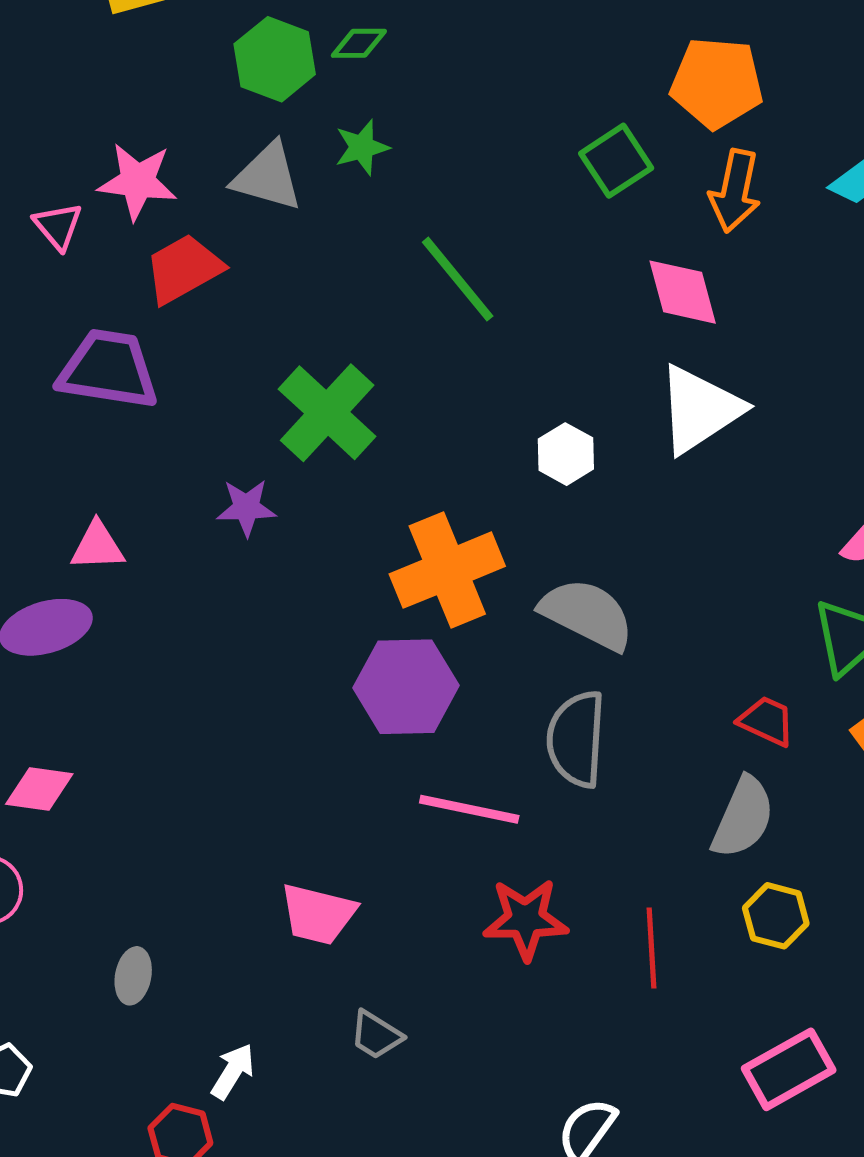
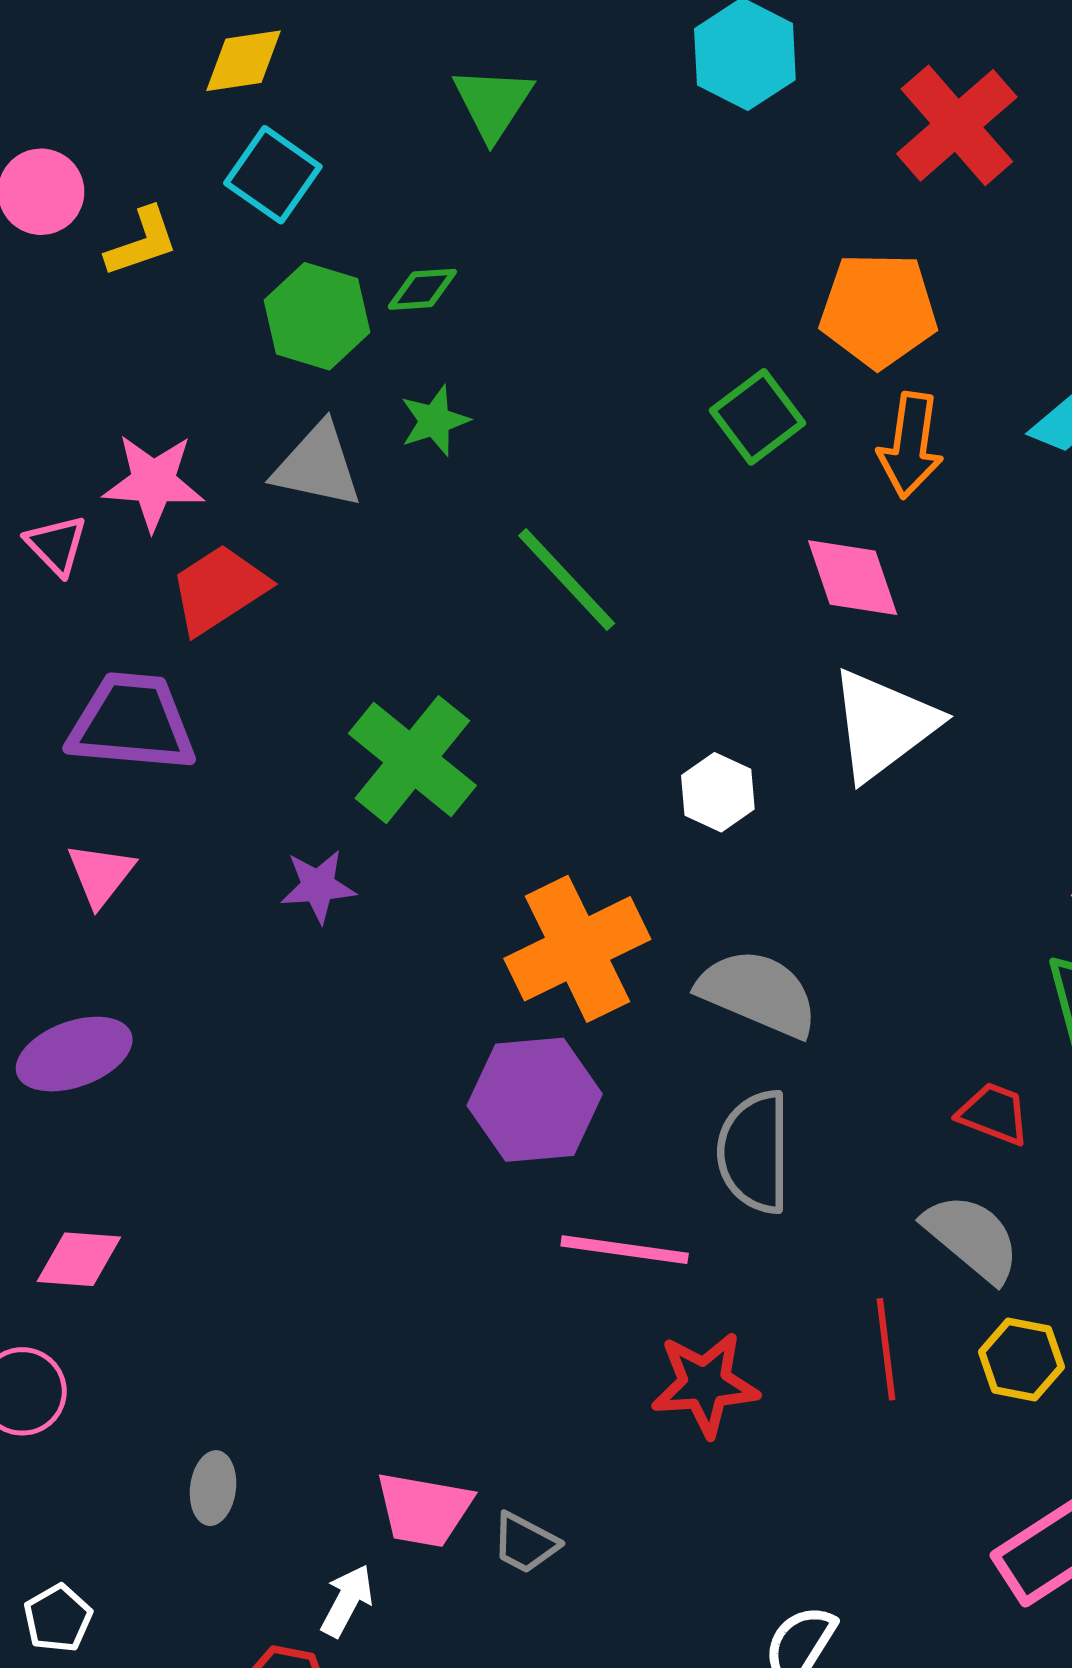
pink triangle: (97, 546) -> (101, 874), moved, turned -46
gray semicircle: (743, 817) -> (972, 1238), turned -70
pink trapezoid: (318, 914) -> (424, 1509), moved
red line: (651, 948) -> (886, 1349), moved

